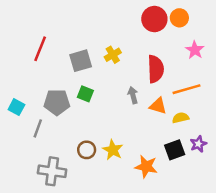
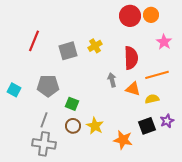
green square: (85, 94) -> (72, 104), moved
gray line: (38, 128) -> (44, 120), moved

